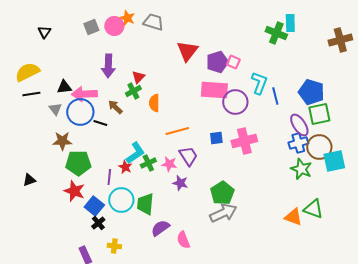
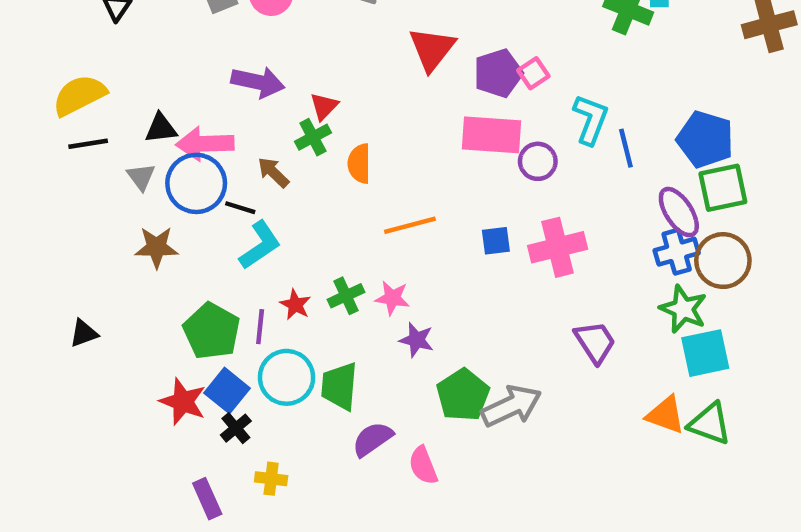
pink square: (233, 62) -> (533, 73), turned 32
purple arrow: (108, 66) -> (258, 82), turned -80
purple circle: (235, 102) -> (538, 161), size x0.7
cyan L-shape: (135, 153) -> (260, 245), moved
purple trapezoid: (188, 156) -> (595, 342), moved
cyan square: (334, 161) -> (705, 353), moved
green pentagon: (78, 163) -> (212, 331), moved, turned 30
red star: (74, 191) -> (183, 402), moved
green pentagon: (222, 193) -> (463, 395), moved
green triangle: (313, 209) -> (710, 424), moved

